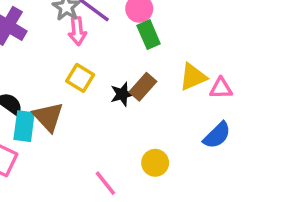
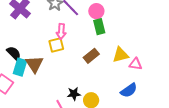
pink arrow: (77, 31) -> (61, 31), moved
yellow square: (80, 78) -> (56, 45), turned 35
black star: (122, 94) -> (74, 94), moved

